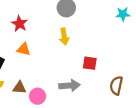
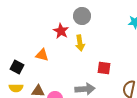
red star: (19, 24) -> (61, 31), moved

